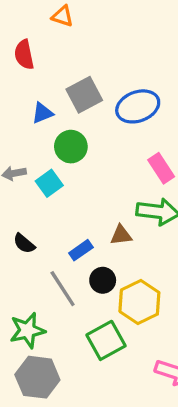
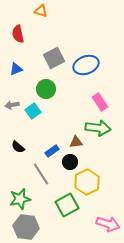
blue triangle: (42, 113) -> (16, 69), moved
black circle: (103, 280) -> (70, 162), moved

